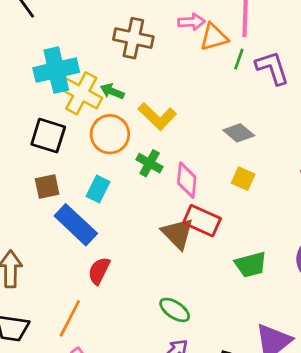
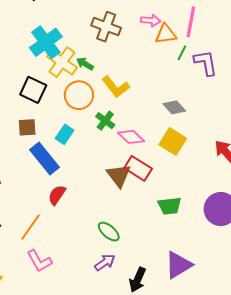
cyan cross: (56, 70) -> (46, 42), turned -32
yellow square: (243, 179) -> (173, 142), size x1.5
pink diamond: (187, 180) -> (131, 137), turned -60

